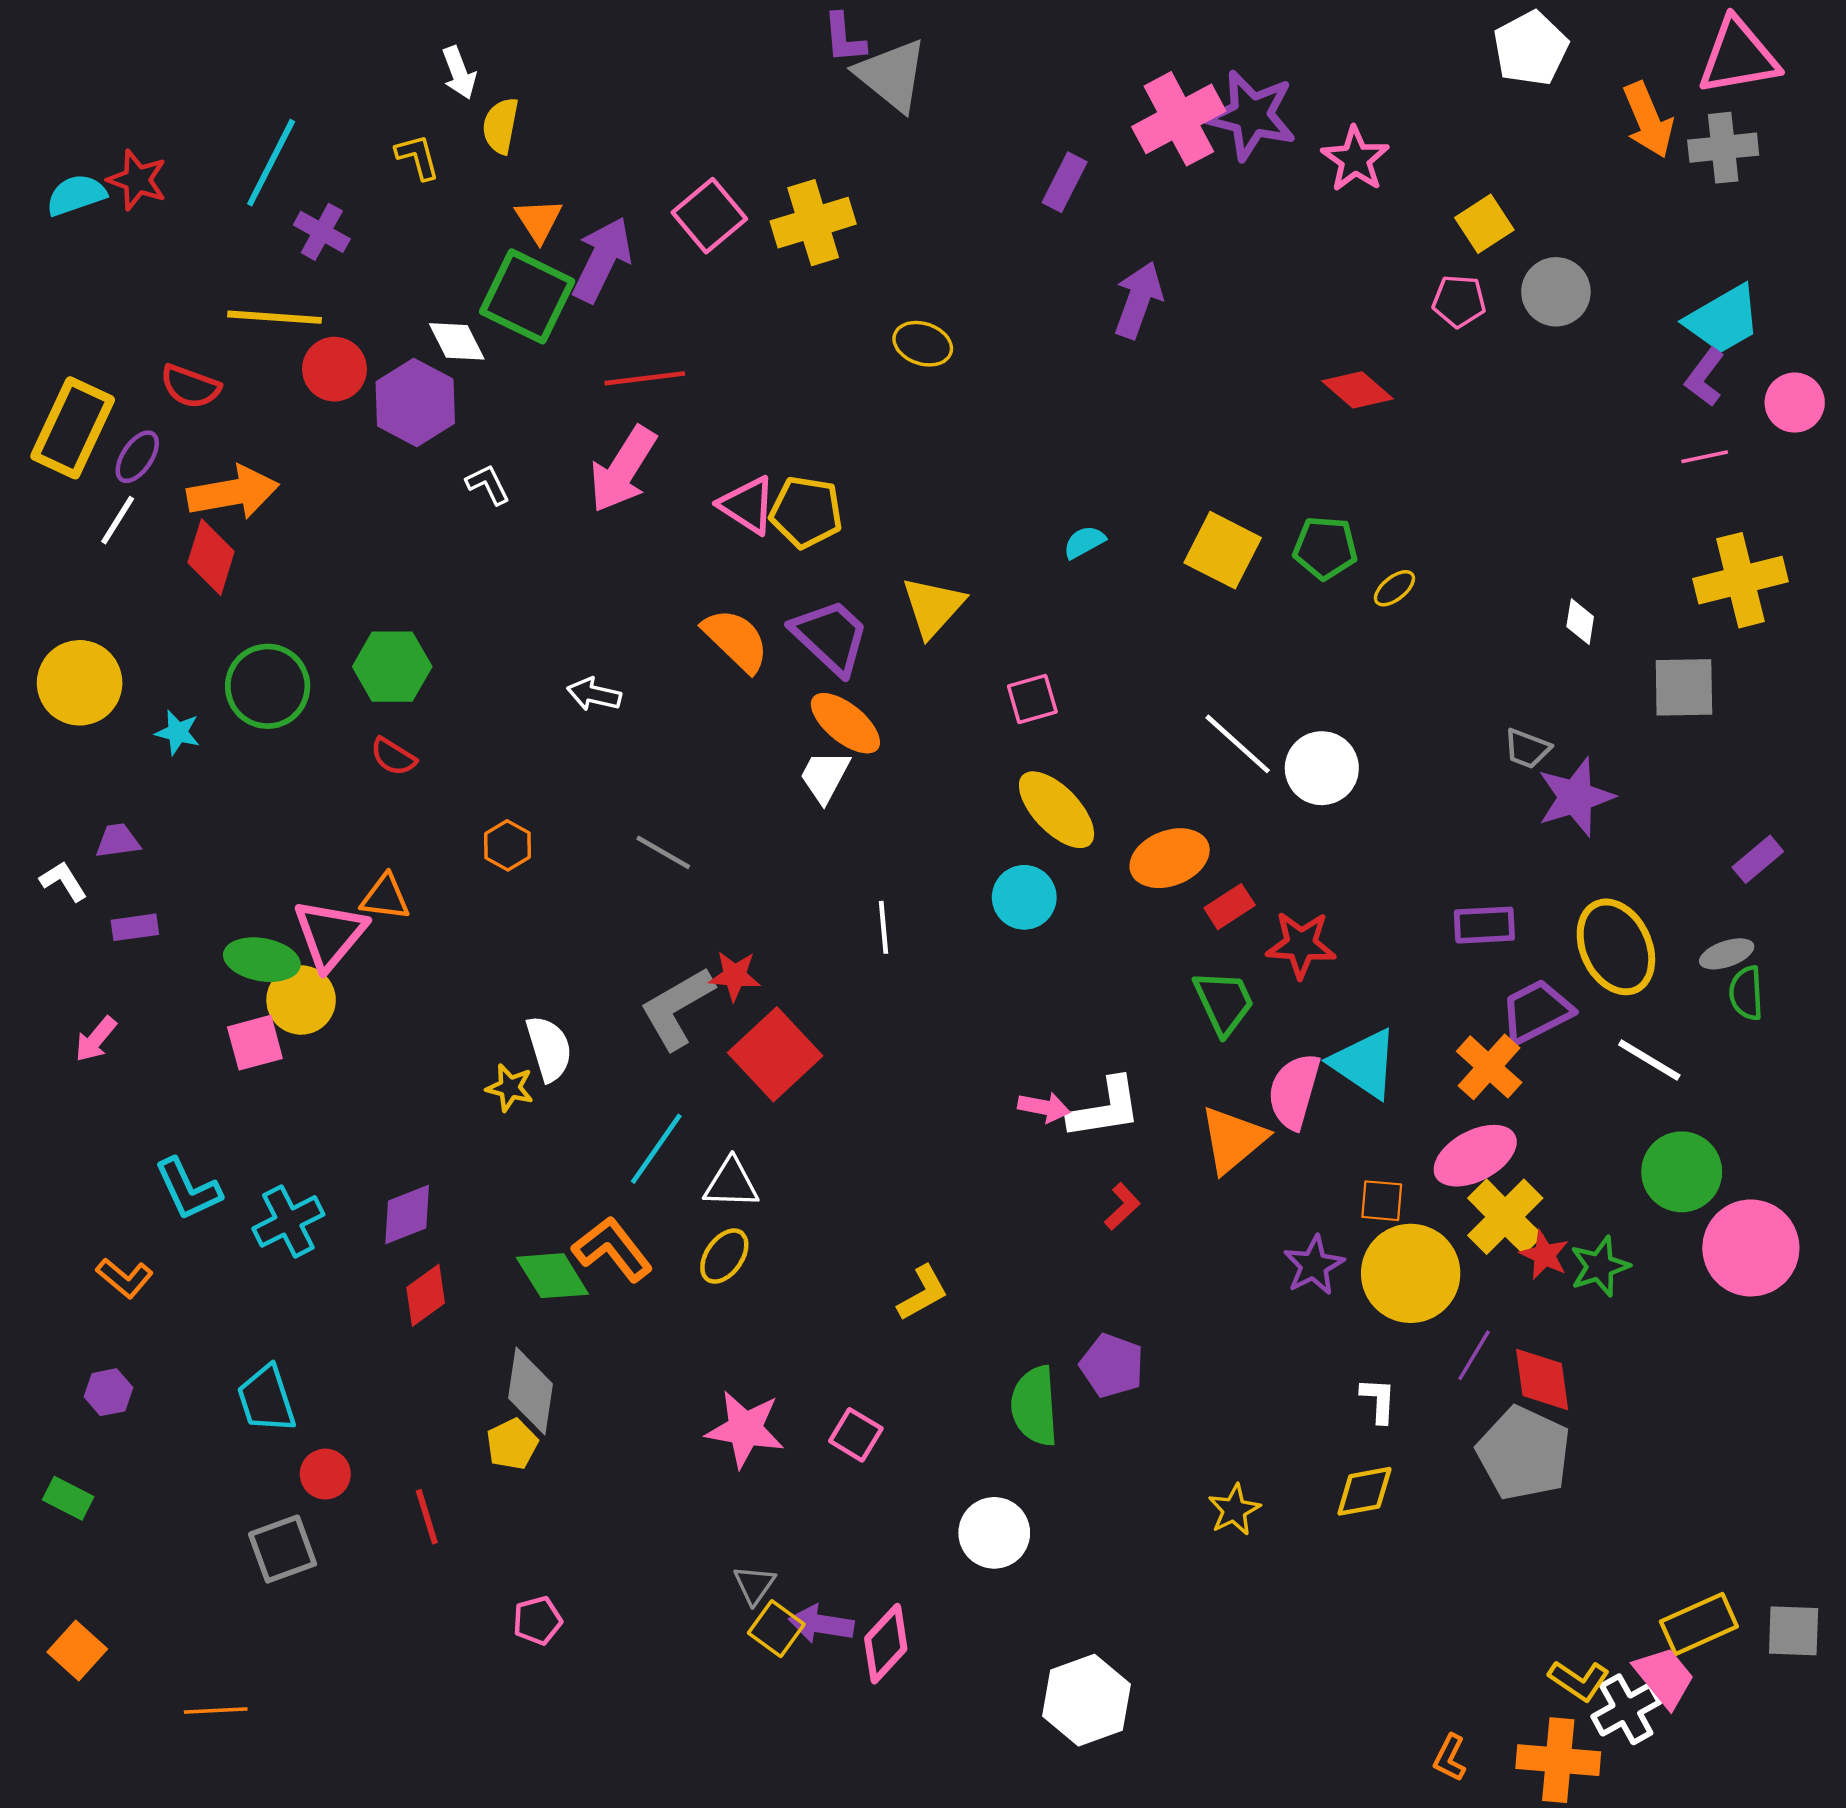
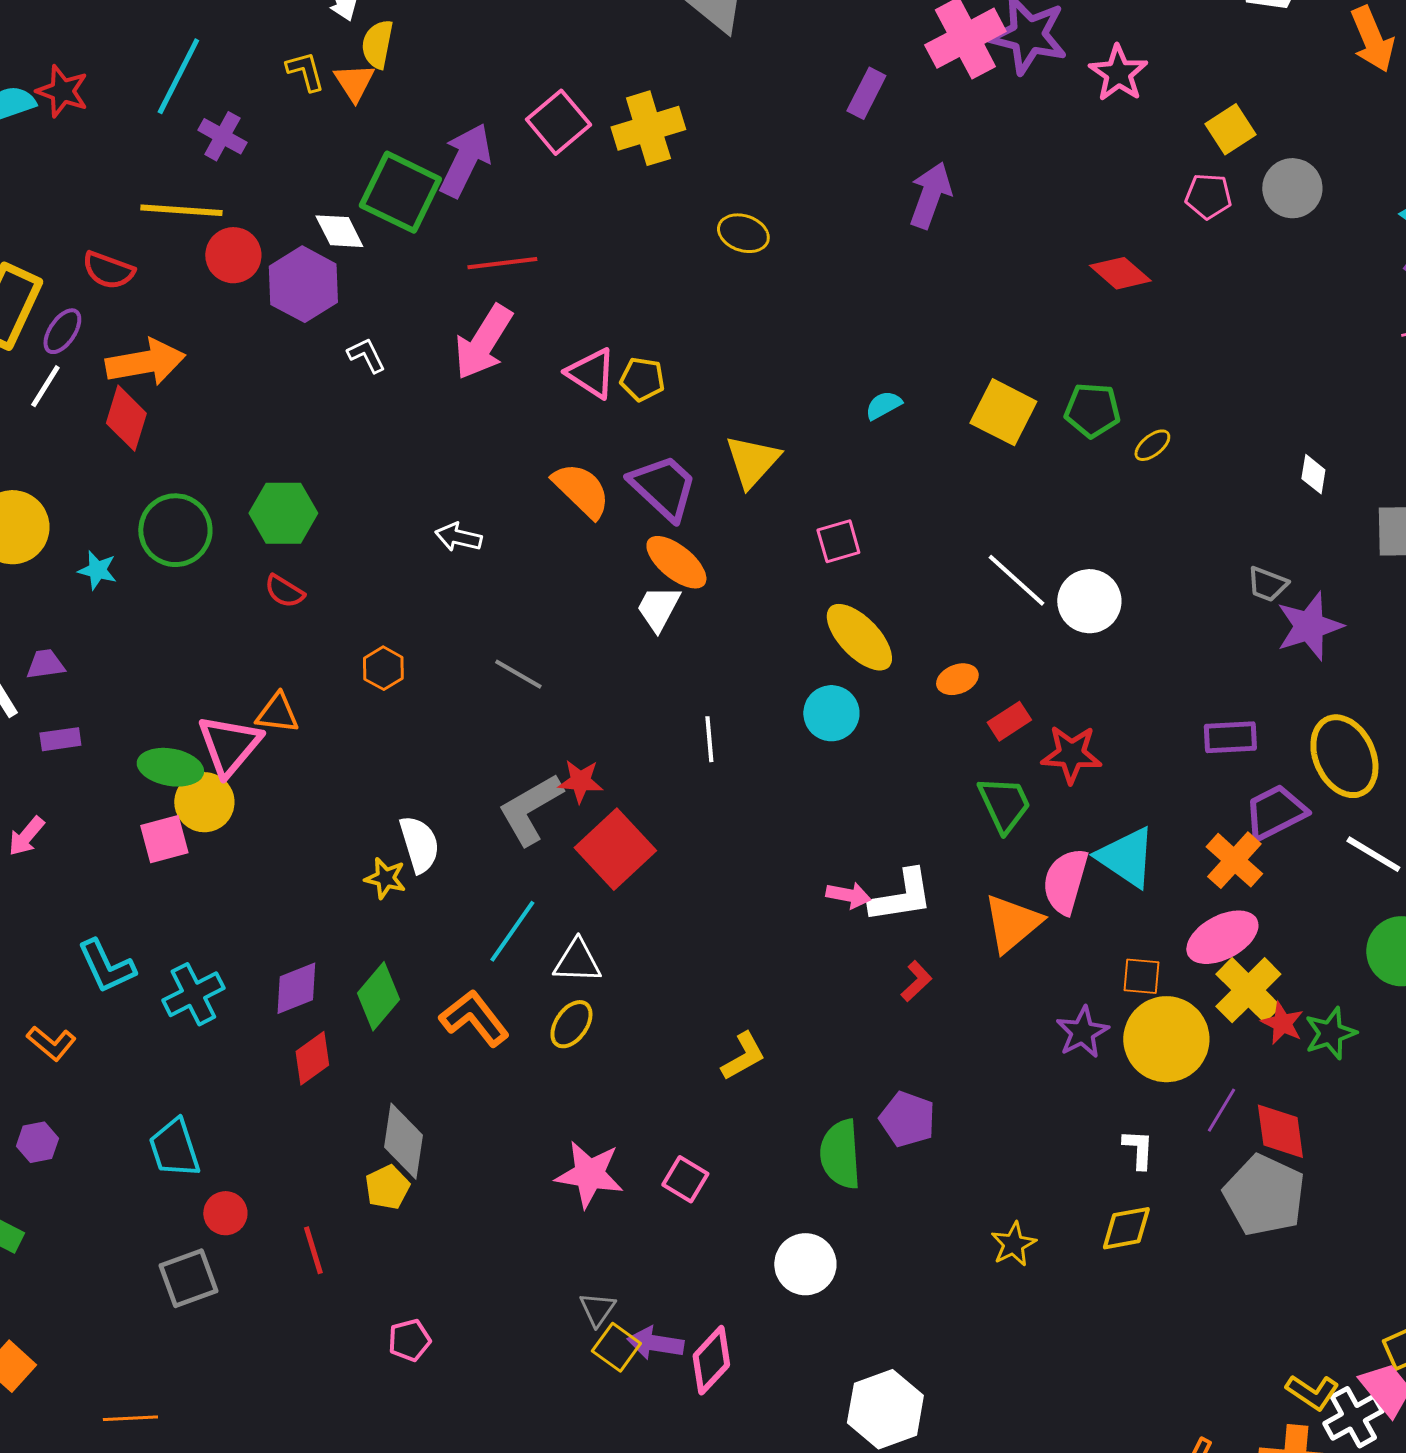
orange triangle: (539, 220) -> (354, 82), moved
yellow pentagon: (806, 512) -> (642, 379), size x0.7
orange ellipse: (1170, 858) -> (957, 679), size x0.6
green diamond: (552, 1276) -> (378, 996), moved, turned 72

